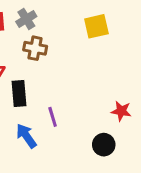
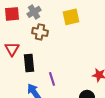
yellow square: (96, 26) -> (71, 17), moved

